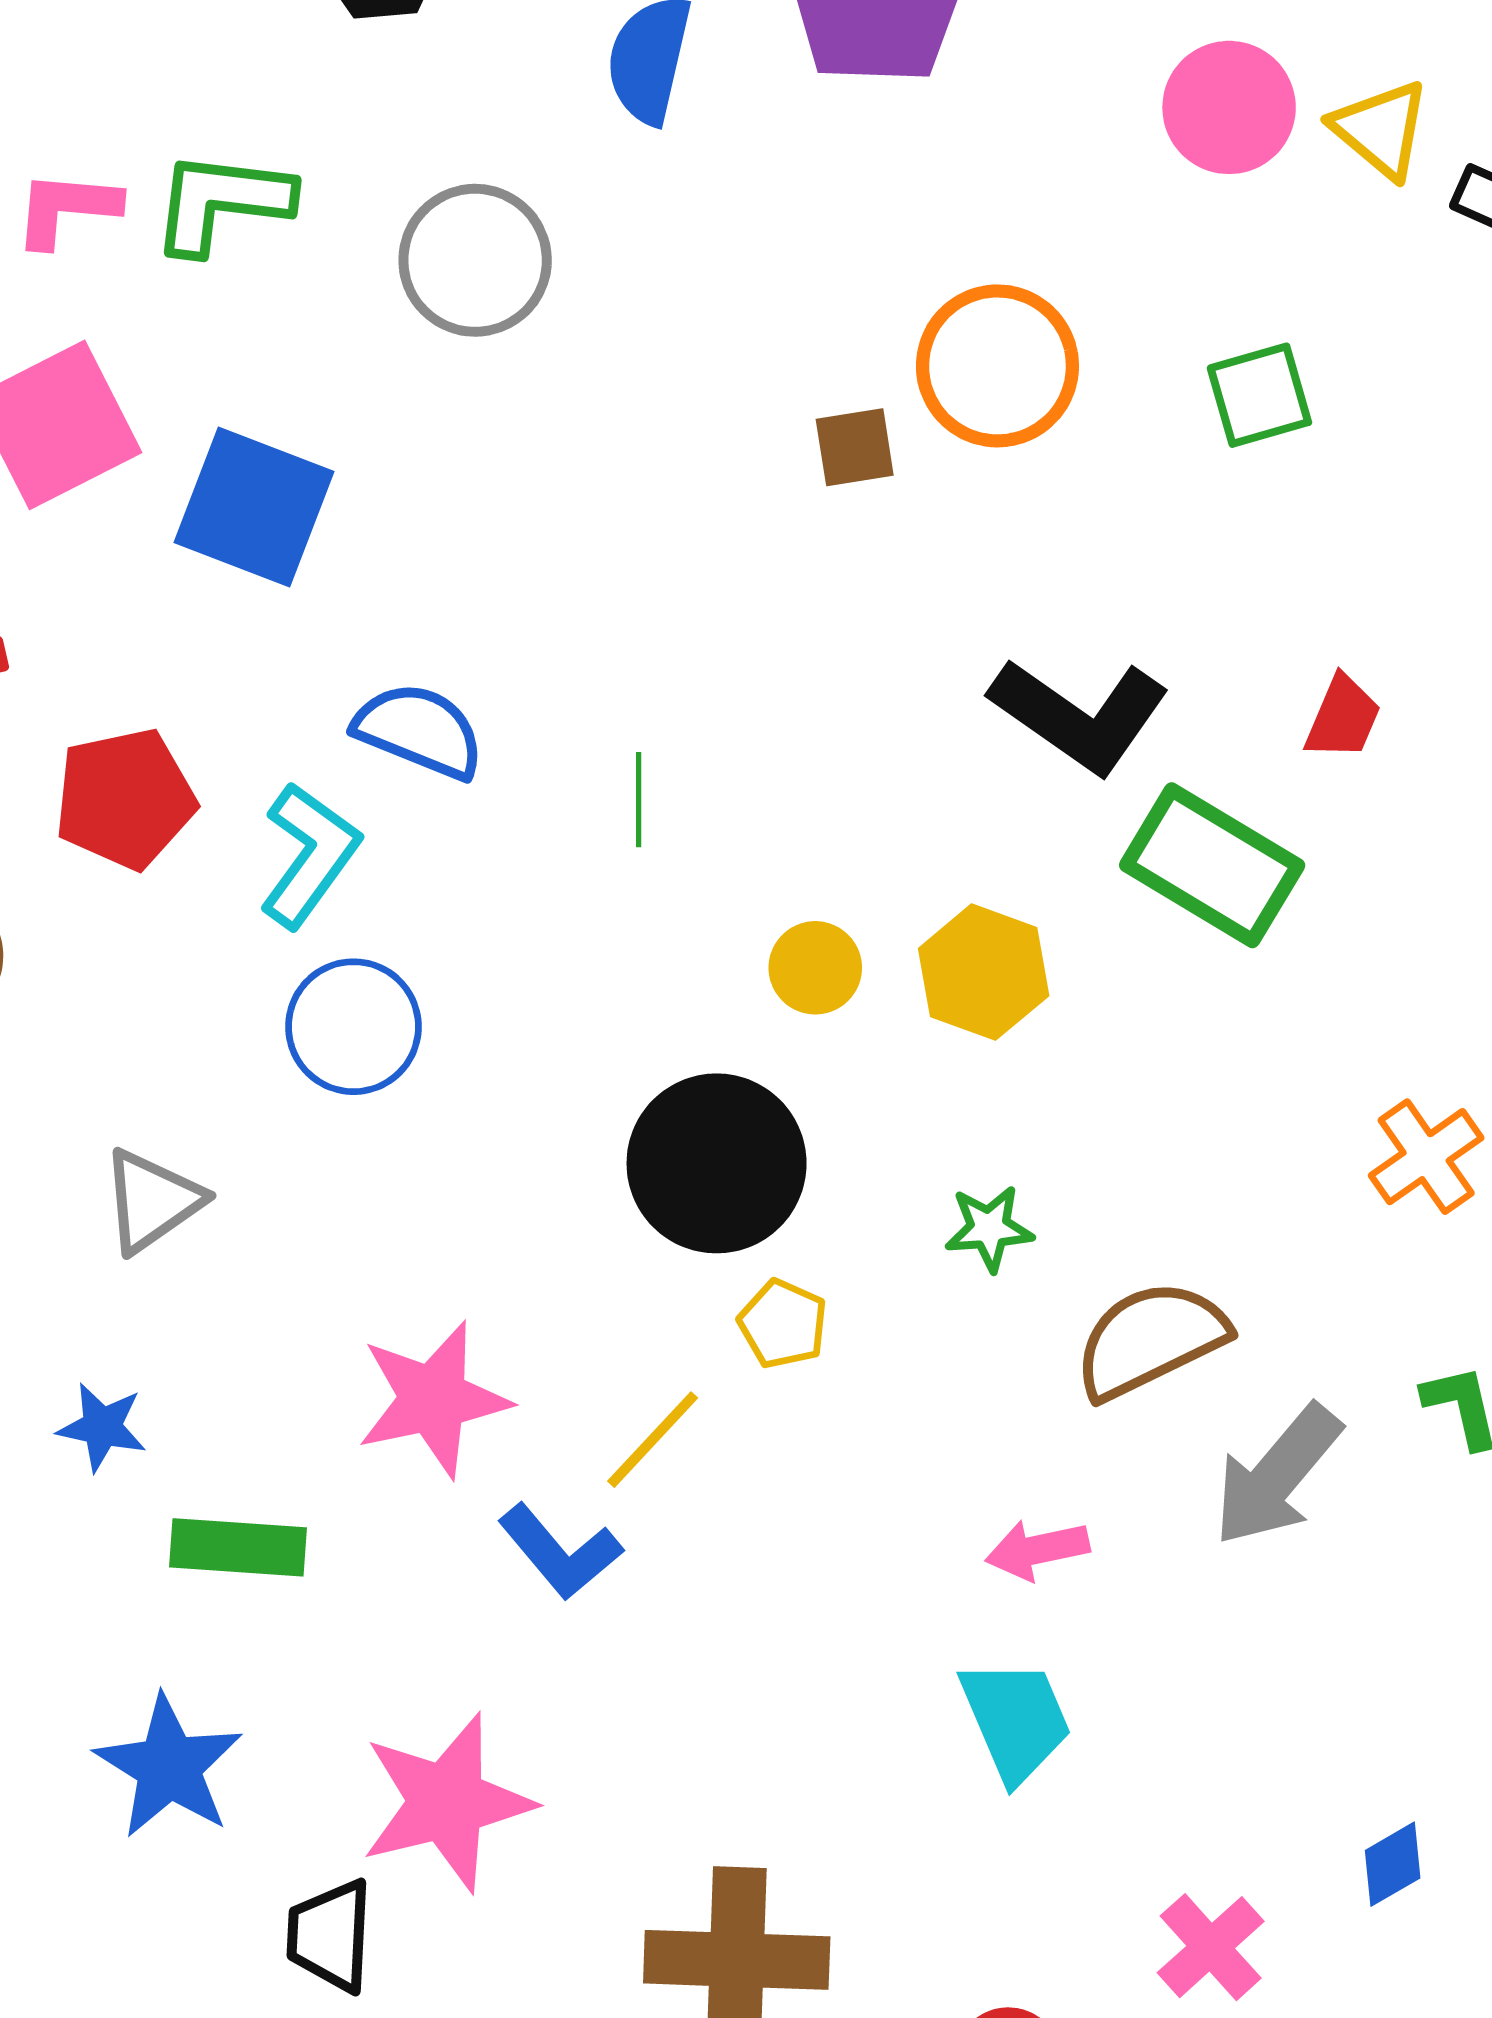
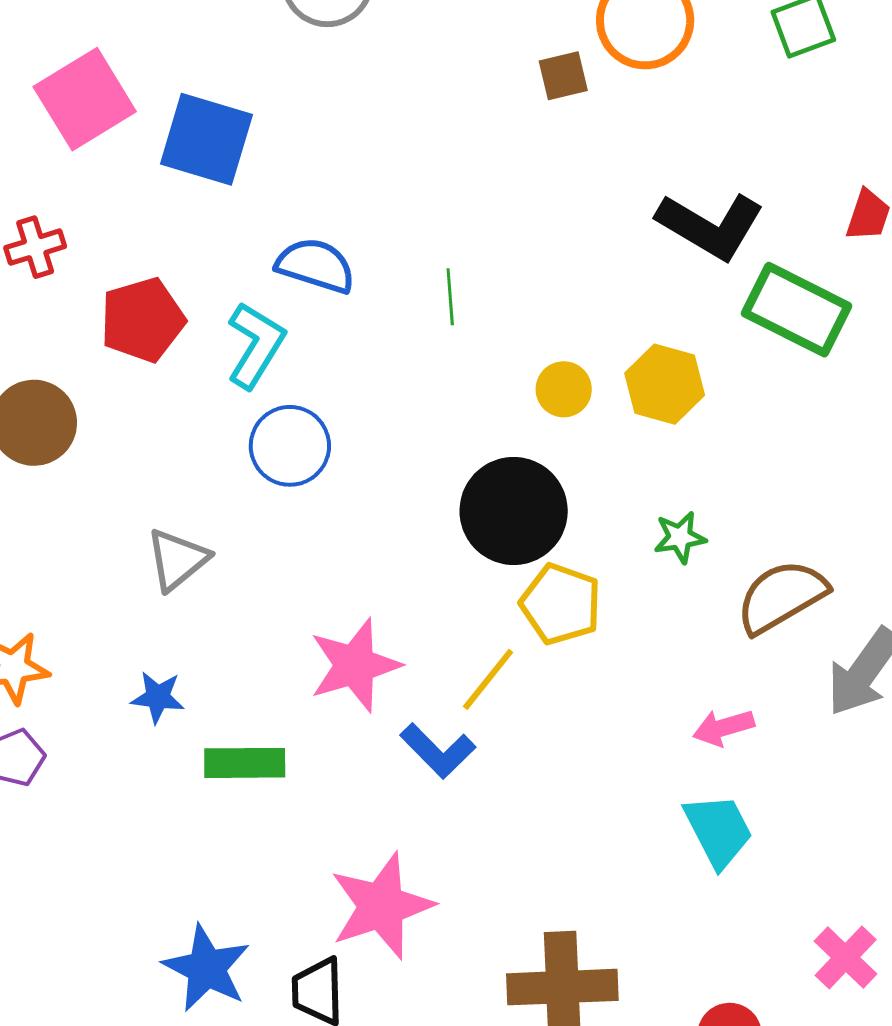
yellow pentagon: (783, 1324) -> (561, 604), size x1.5
blue star: (169, 1767) -> (207, 968), moved

